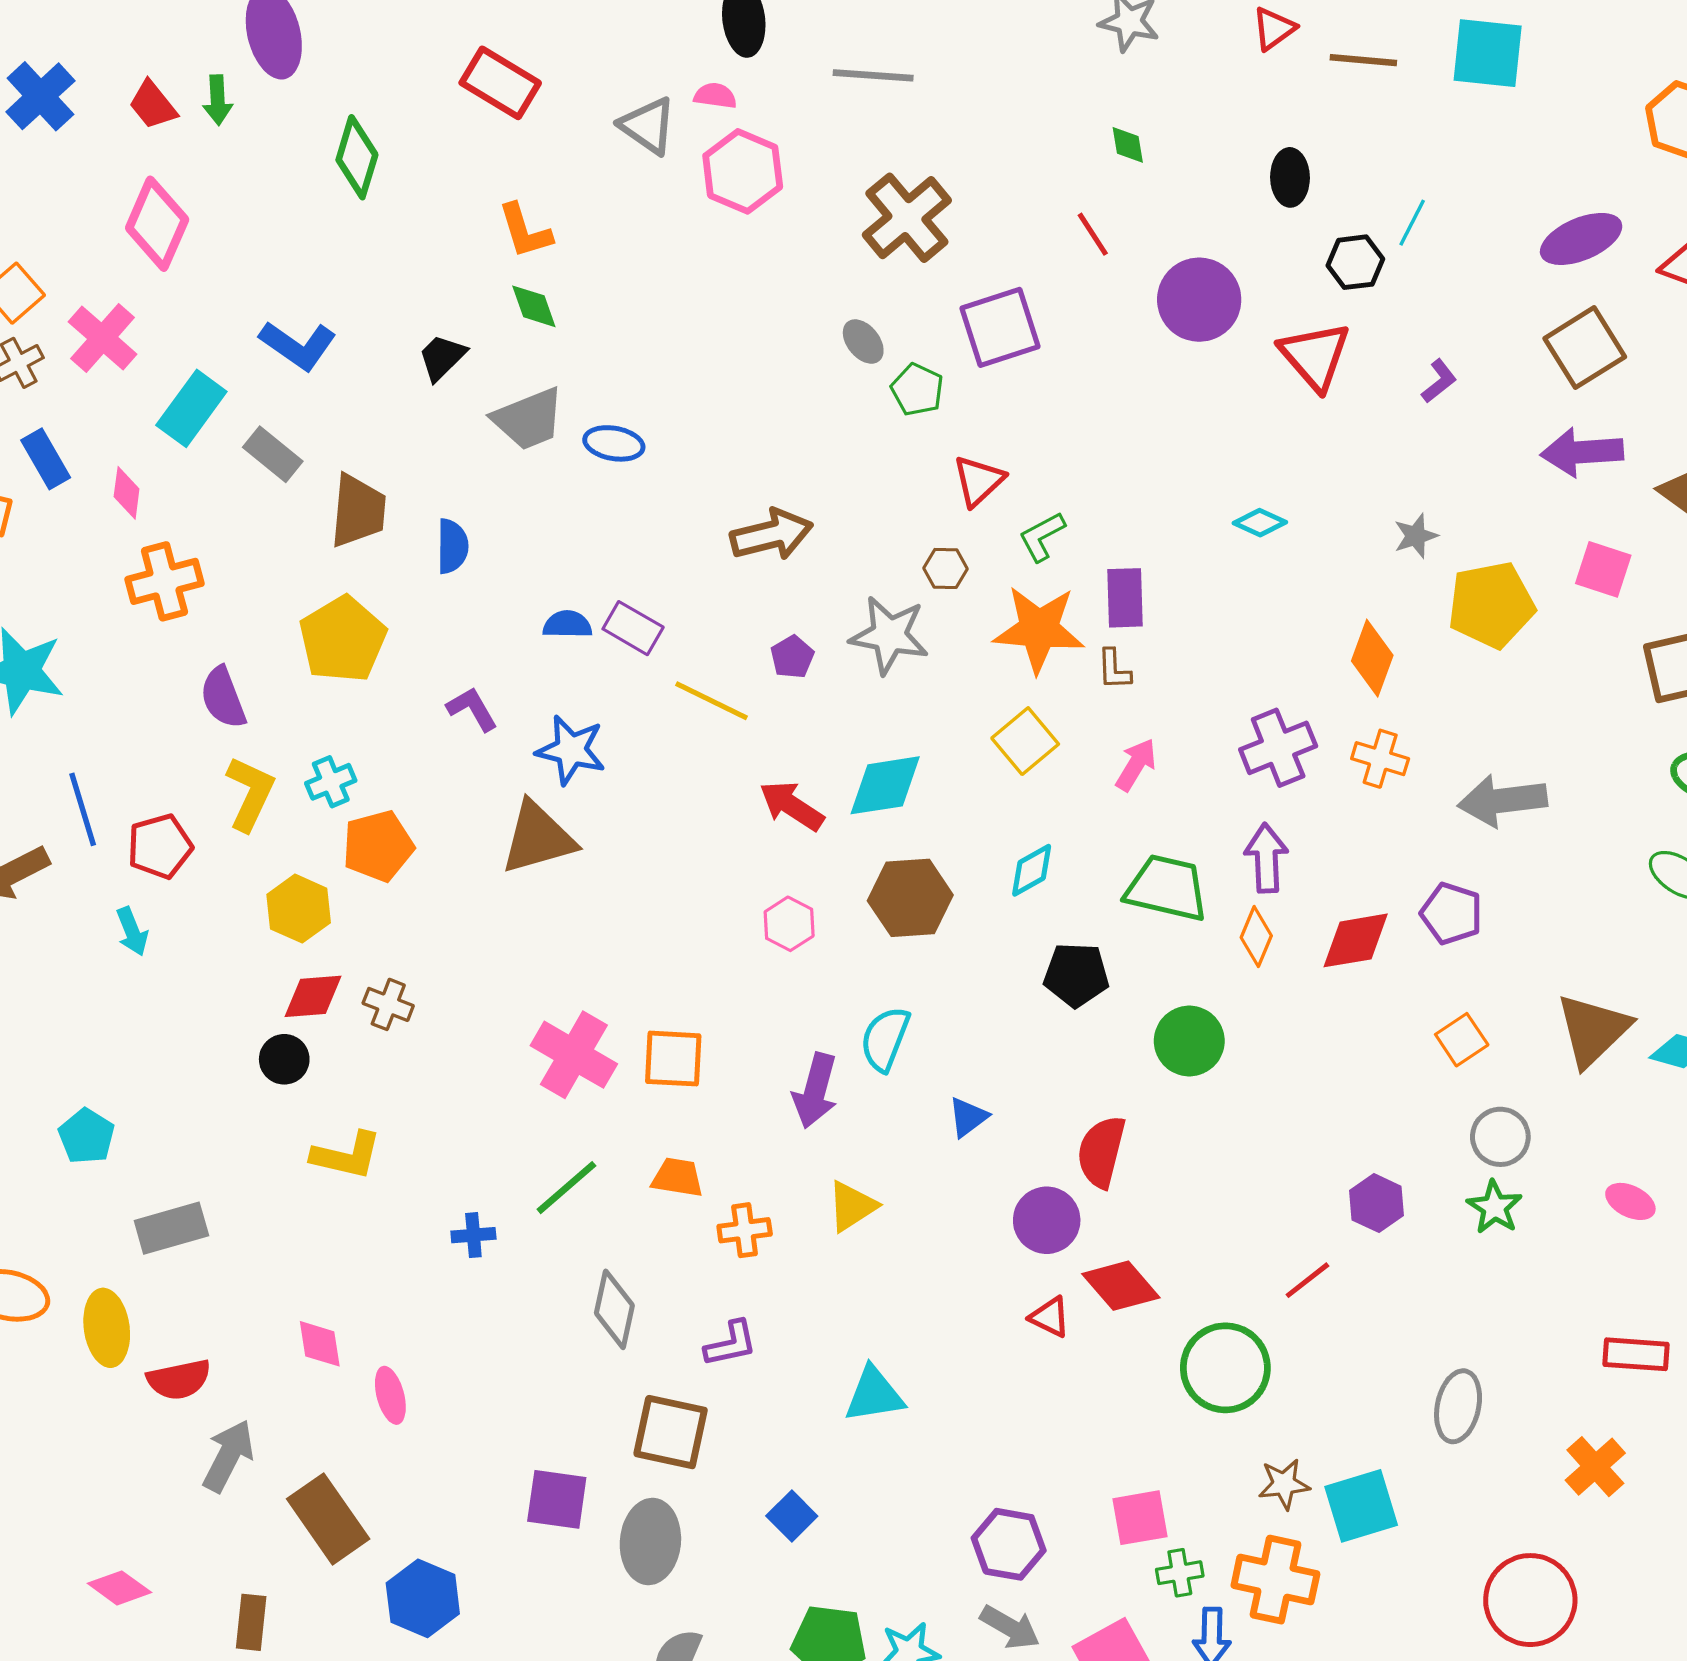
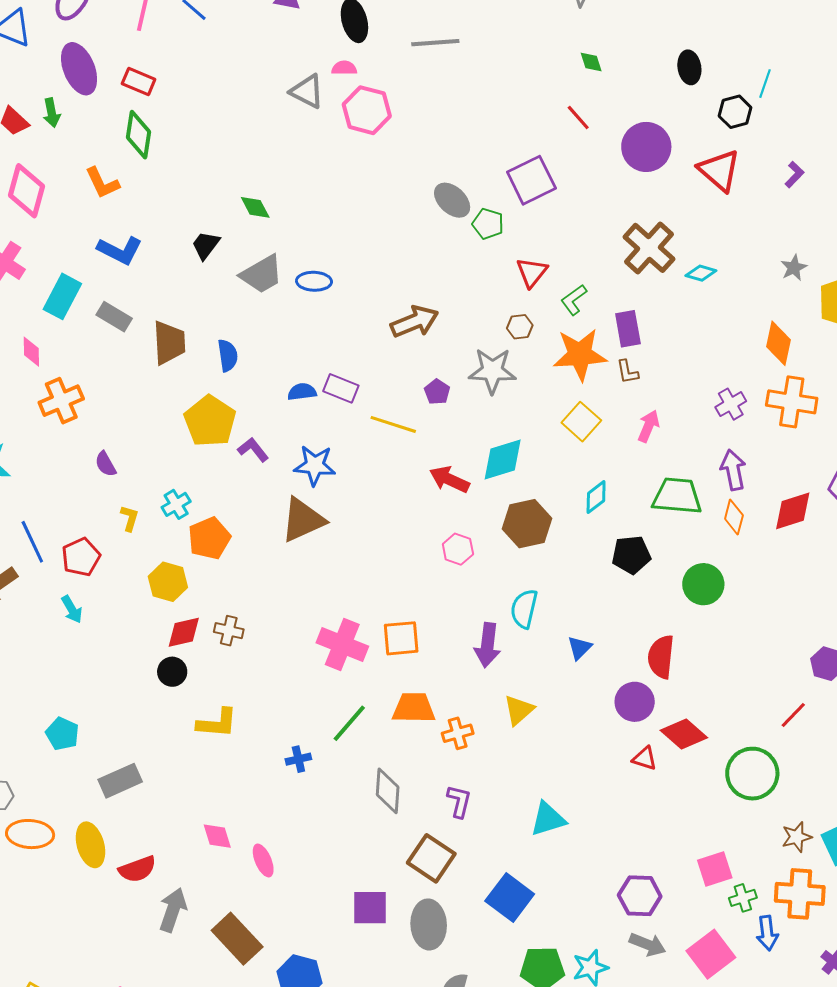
red rectangle: (500, 83) -> (139, 82), moved, size x0.7
brown cross: (907, 218) -> (649, 248), moved
orange L-shape: (525, 231) -> (102, 183), moved
gray ellipse: (863, 342) -> (452, 200), size x1.4
yellow pentagon: (343, 639) -> (210, 421), moved
purple semicircle: (223, 698) -> (106, 464), size x0.7
purple cross: (1278, 748) -> (731, 404), size x0.7
orange cross: (1380, 759) -> (792, 402), size x1.5
yellow L-shape: (250, 793) -> (130, 518), size x0.6
orange trapezoid: (677, 1177) -> (414, 708), size x1.4
purple L-shape: (731, 1344) -> (459, 801), turned -56
brown square: (671, 1432) -> (431, 858), turned 30
blue square: (792, 1516) -> (510, 897), size x1.6

